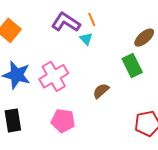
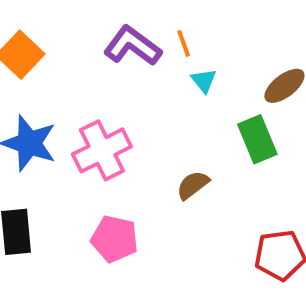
cyan triangle: (86, 39) -> (204, 81), moved

